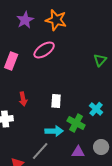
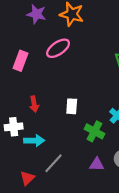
purple star: (25, 20) -> (36, 14), turned -30
cyan arrow: (54, 131) -> (34, 140), moved

